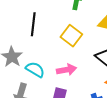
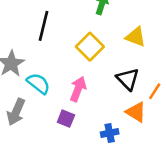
pink arrow: (66, 70) -> (78, 89), turned -66

